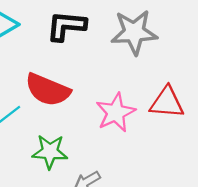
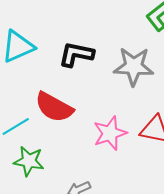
green star: (50, 152) -> (29, 161), moved

